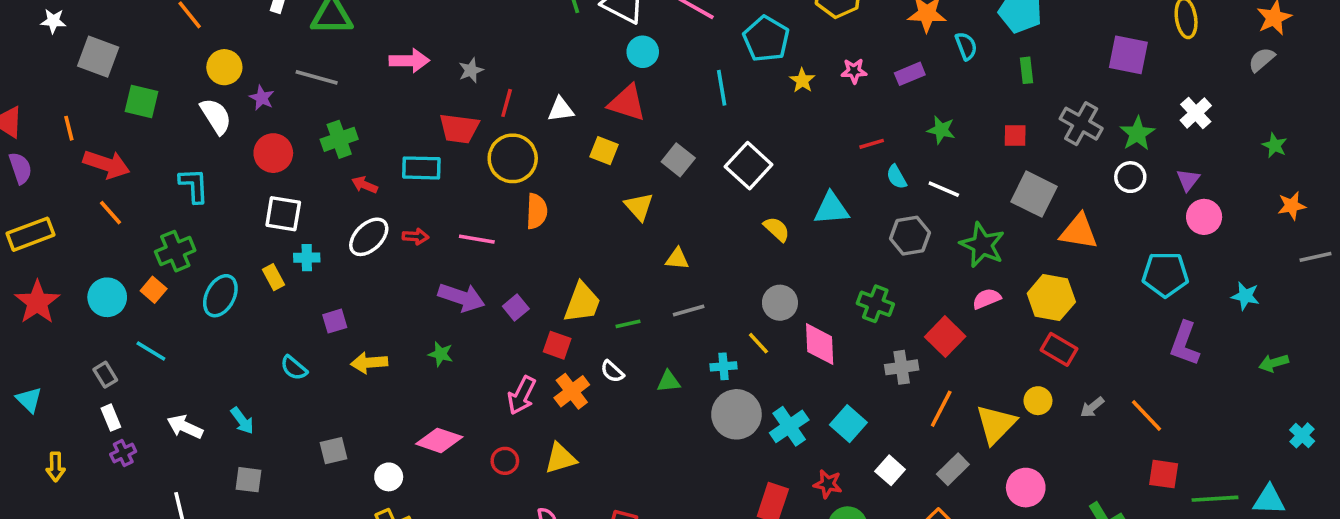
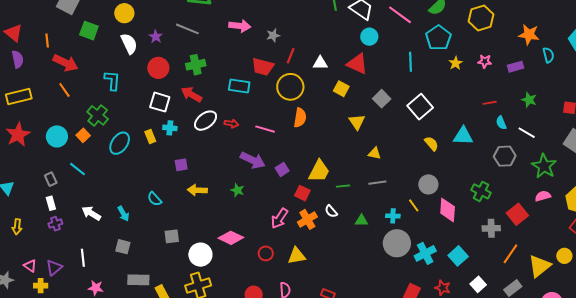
yellow circle: (224, 67) -> (124, 13), moved
red arrow: (365, 185) -> (191, 94), moved, size x1.5
green cross: (175, 251) -> (98, 115), turned -35
cyan semicircle: (294, 368) -> (155, 199), moved
white circle: (389, 477) -> (200, 255), size x1.5

